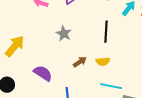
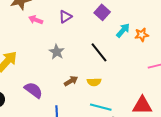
black line: (106, 32) -> (99, 52), turned -45

